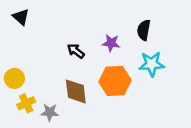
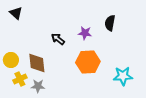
cyan star: (152, 64) -> (123, 76), moved
brown diamond: (76, 91) -> (37, 63), moved

